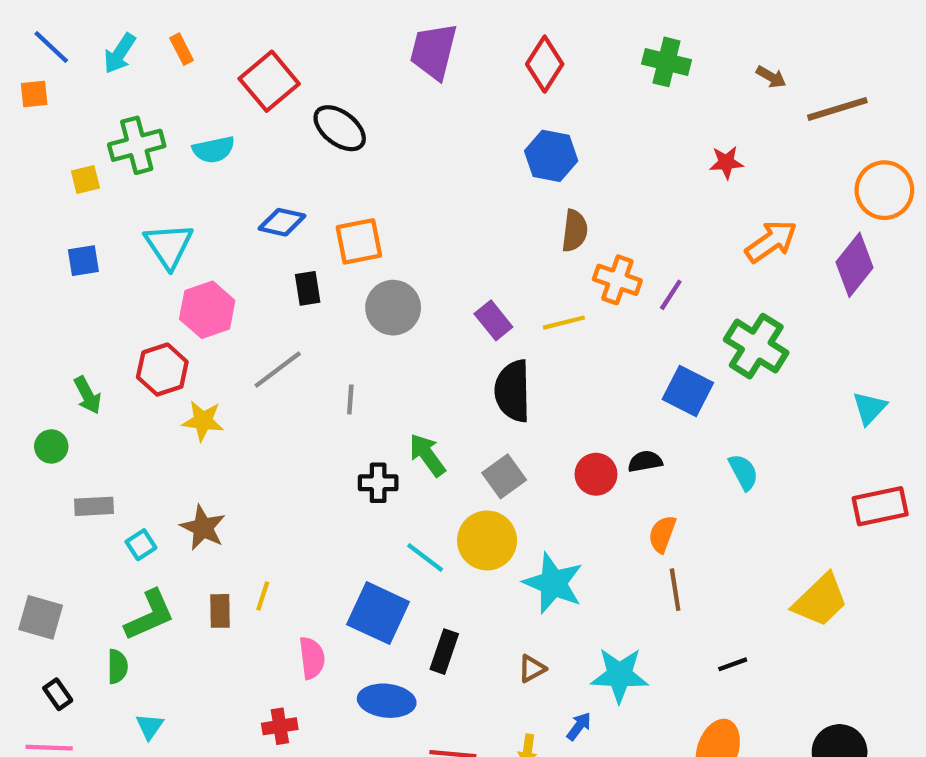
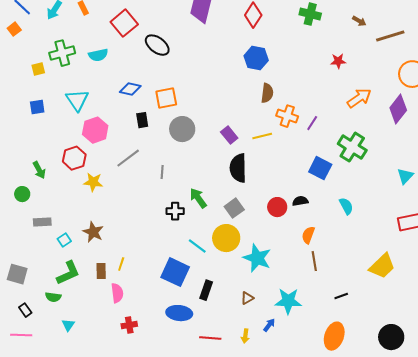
orange square: (34, 94) -> (14, 29), turned -32
pink semicircle: (312, 658) -> (117, 293), moved
green semicircle: (117, 667) -> (53, 297), turned 98

